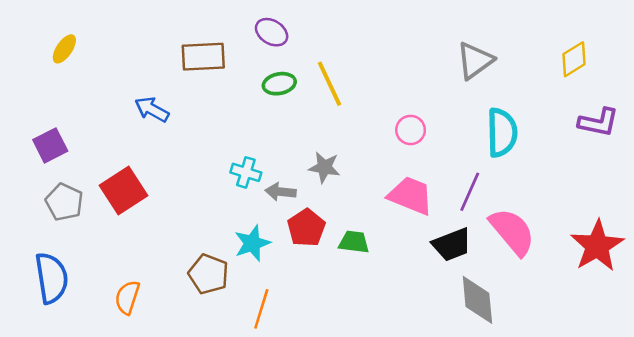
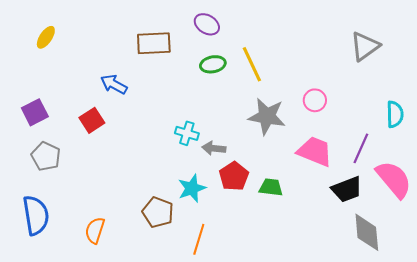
cyan semicircle: (502, 133) -> (395, 114), moved, size x0.7
gray star: (324, 167) -> (267, 116), moved, size x1.5
red square: (124, 190) -> (92, 120), moved, size x0.7

